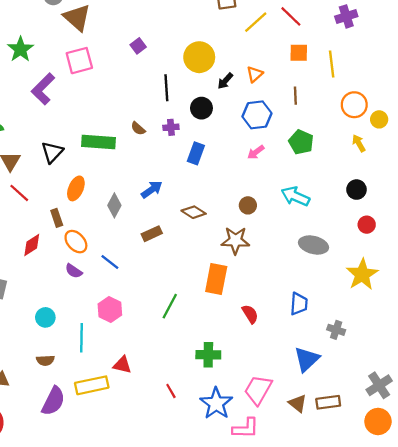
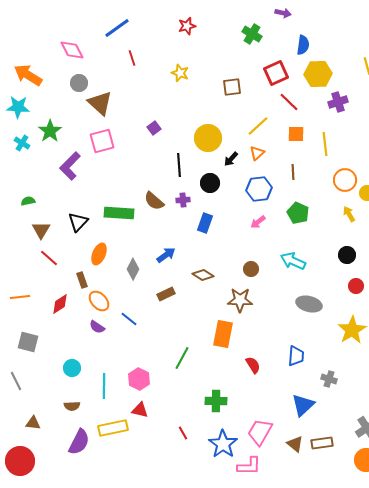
yellow line: (256, 22) -> (258, 126), moved
brown semicircle: (138, 128) -> (154, 201), size x1.5
pink hexagon: (110, 309) -> (139, 379), moved

